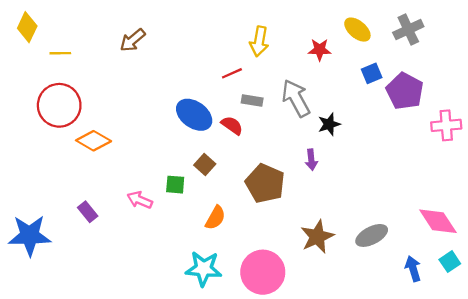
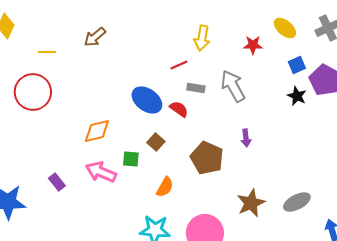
yellow line: (60, 53) -> (47, 52), moved
black star: (329, 124) -> (297, 96), moved, turned -30
orange diamond: (94, 141) -> (97, 131), moved, turned -44
pink arrow: (140, 200) -> (101, 172), size x1.4

